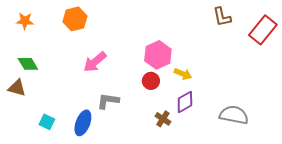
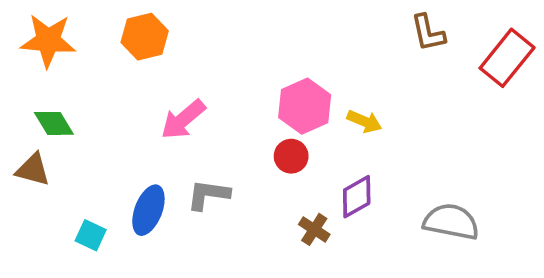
orange star: (25, 21) -> (48, 40), size x1.6
yellow arrow: (183, 74) -> (364, 121), moved
blue ellipse: (83, 123) -> (148, 210), moved

